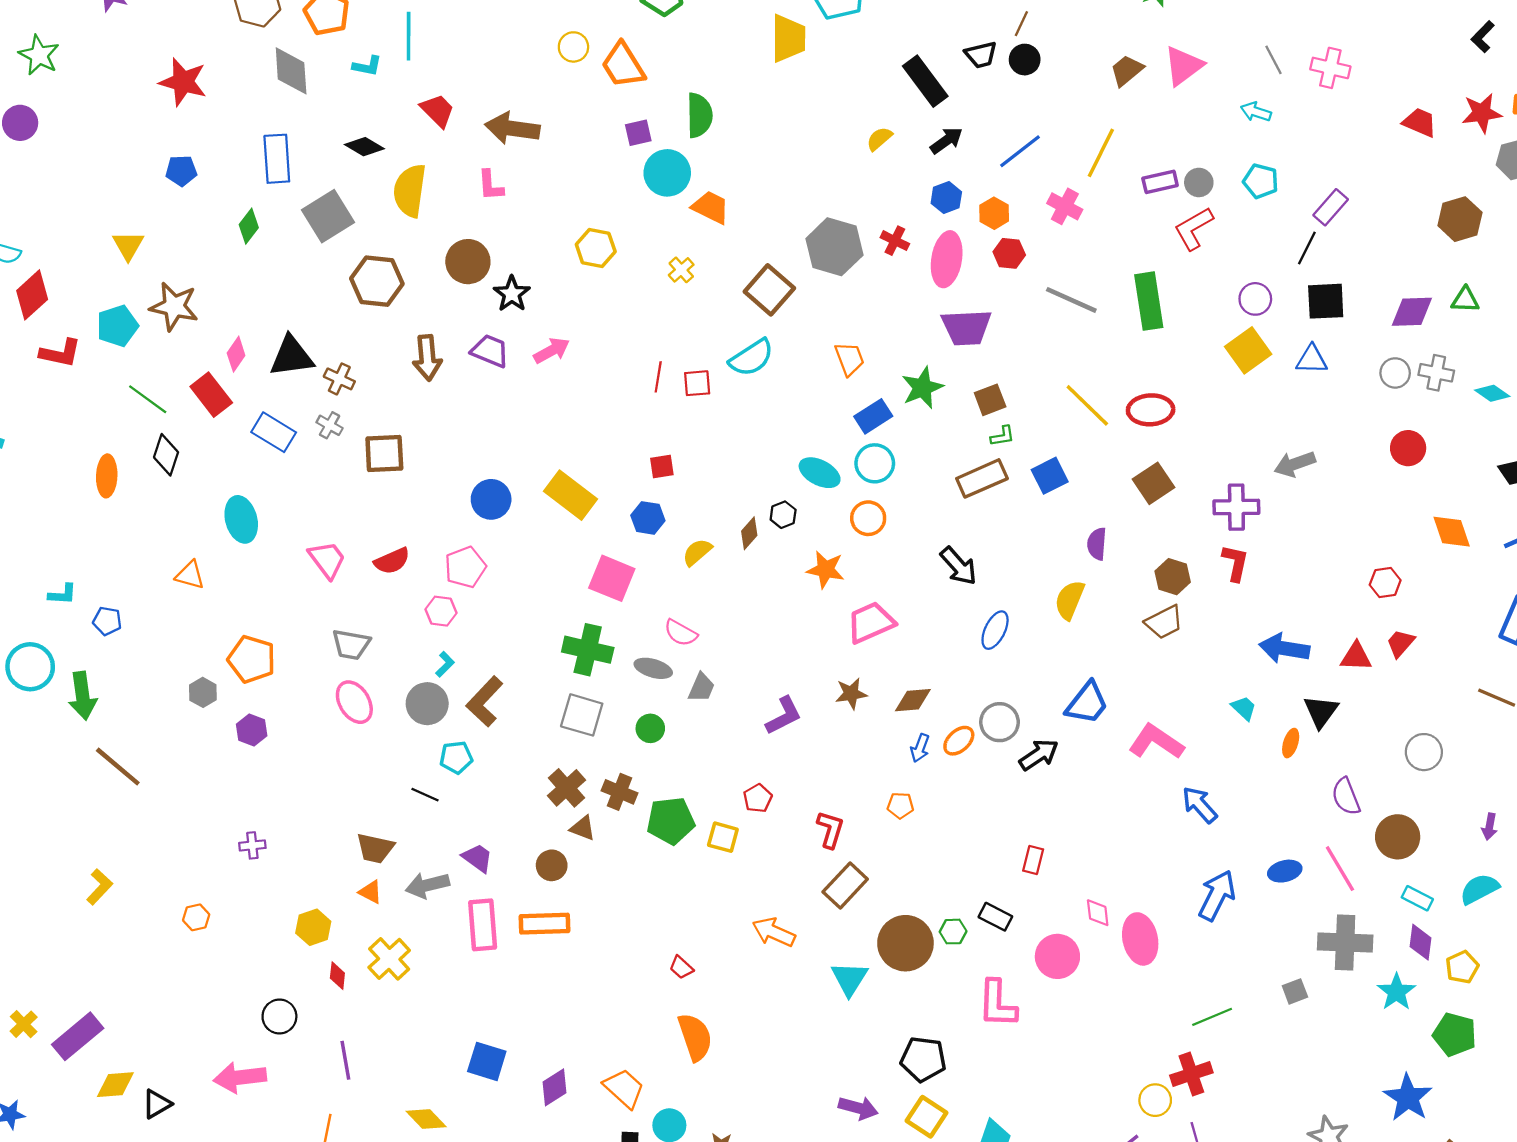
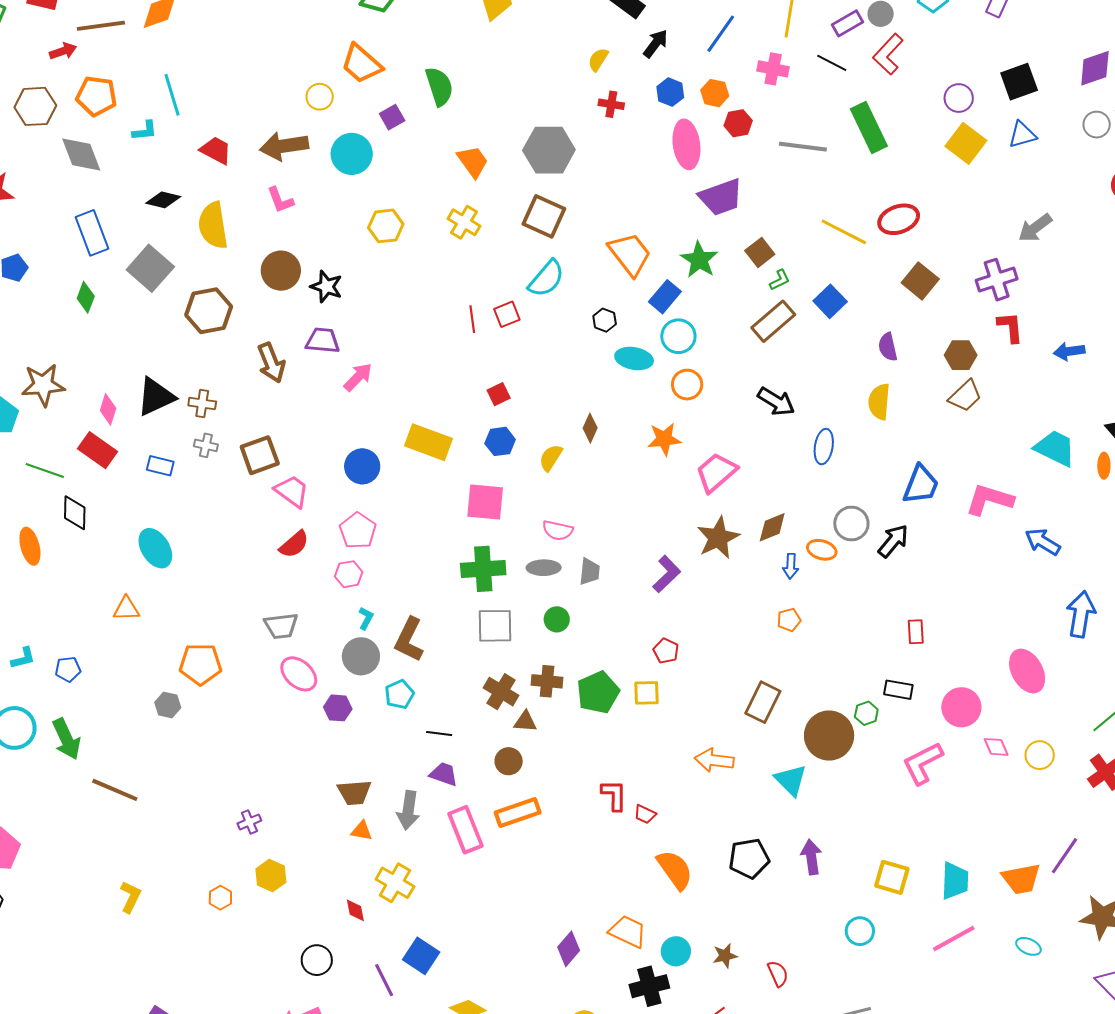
yellow circle: (573, 47) -> (320, 97), moved
cyan circle: (667, 173) -> (352, 154), moved
orange trapezoid: (711, 207) -> (473, 162), turned 45
red cross: (895, 241) -> (611, 104), moved
gray hexagon: (834, 247) -> (549, 150), moved
black line: (1307, 248) -> (832, 63), moved, turned -72
yellow cross: (681, 270) -> (464, 222), size x1.4
pink arrow: (552, 351) -> (358, 377), moved
orange trapezoid: (849, 359) -> (630, 254), size x1.5
blue rectangle: (274, 432) -> (160, 466), size x0.7
black hexagon: (783, 515) -> (605, 320), moved
pink trapezoid: (327, 560) -> (292, 491), moved
blue arrow: (1284, 648) -> (1069, 351), moved, size x0.7
brown star: (851, 694) -> (718, 538), size x1.5
cyan trapezoid: (1244, 708) -> (1055, 448), size x1.8
purple hexagon: (252, 730) -> (338, 708), moved
orange ellipse: (959, 741) -> (822, 550), turned 76
black line: (425, 795) -> (439, 733), moved
red L-shape: (830, 829) -> (614, 795), moved
gray arrow: (427, 885) -> (408, 810), turned -51
pink diamond: (1098, 913) -> (996, 747), moved
yellow hexagon: (313, 927) -> (271, 876), moved
pink L-shape: (997, 1004) -> (923, 763), turned 78
black pentagon: (923, 1059) -> (749, 859), moved
blue square: (487, 1061) -> (421, 956), moved, turned 33
yellow circle: (1155, 1100) -> (1040, 755), moved
purple arrow: (858, 1108) -> (811, 857), moved, turned -96

